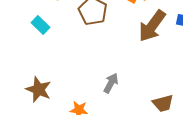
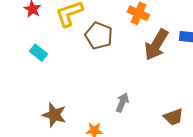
cyan rectangle: (41, 25) -> (39, 53), moved

